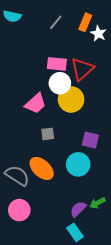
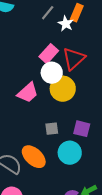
white star: (98, 33) -> (66, 24), moved
pink rectangle: (57, 64) -> (49, 54), turned -54
gray square: (48, 134) -> (52, 129), moved

